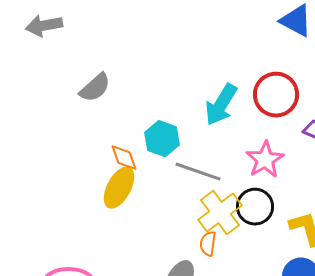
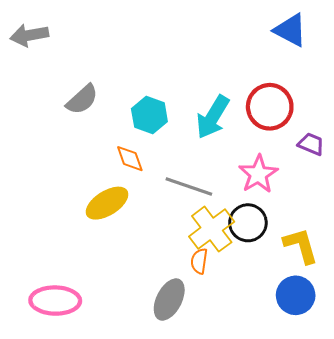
cyan hexagon: (162, 139) -> (149, 115), moved
orange diamond: (124, 158) -> (130, 159), moved
yellow ellipse: (119, 188) -> (107, 203), turned 30

